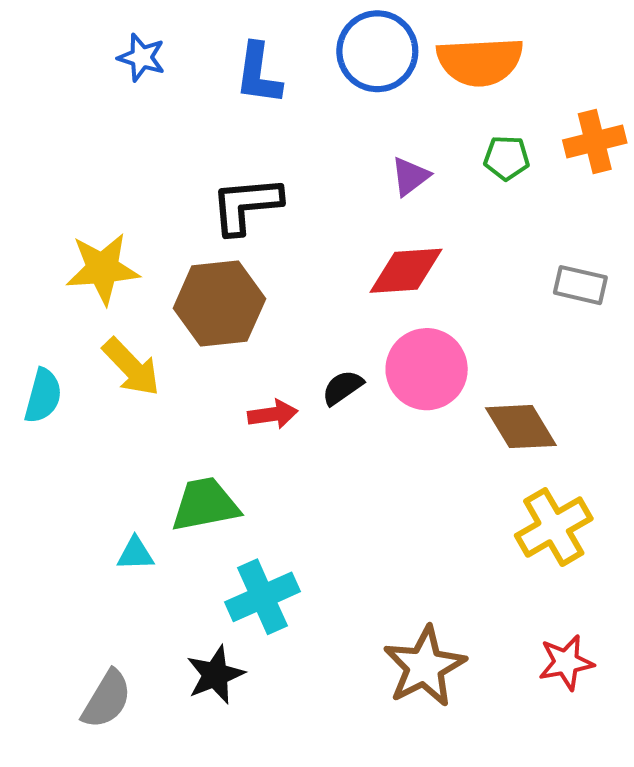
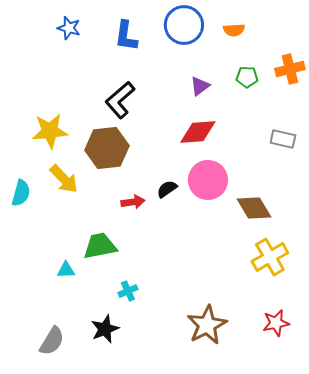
orange semicircle: (480, 62) -> (234, 30), size x0.5
black L-shape: (246, 205) -> (120, 100), turned -36
cyan cross: (263, 597) -> (128, 291), size x0.6

